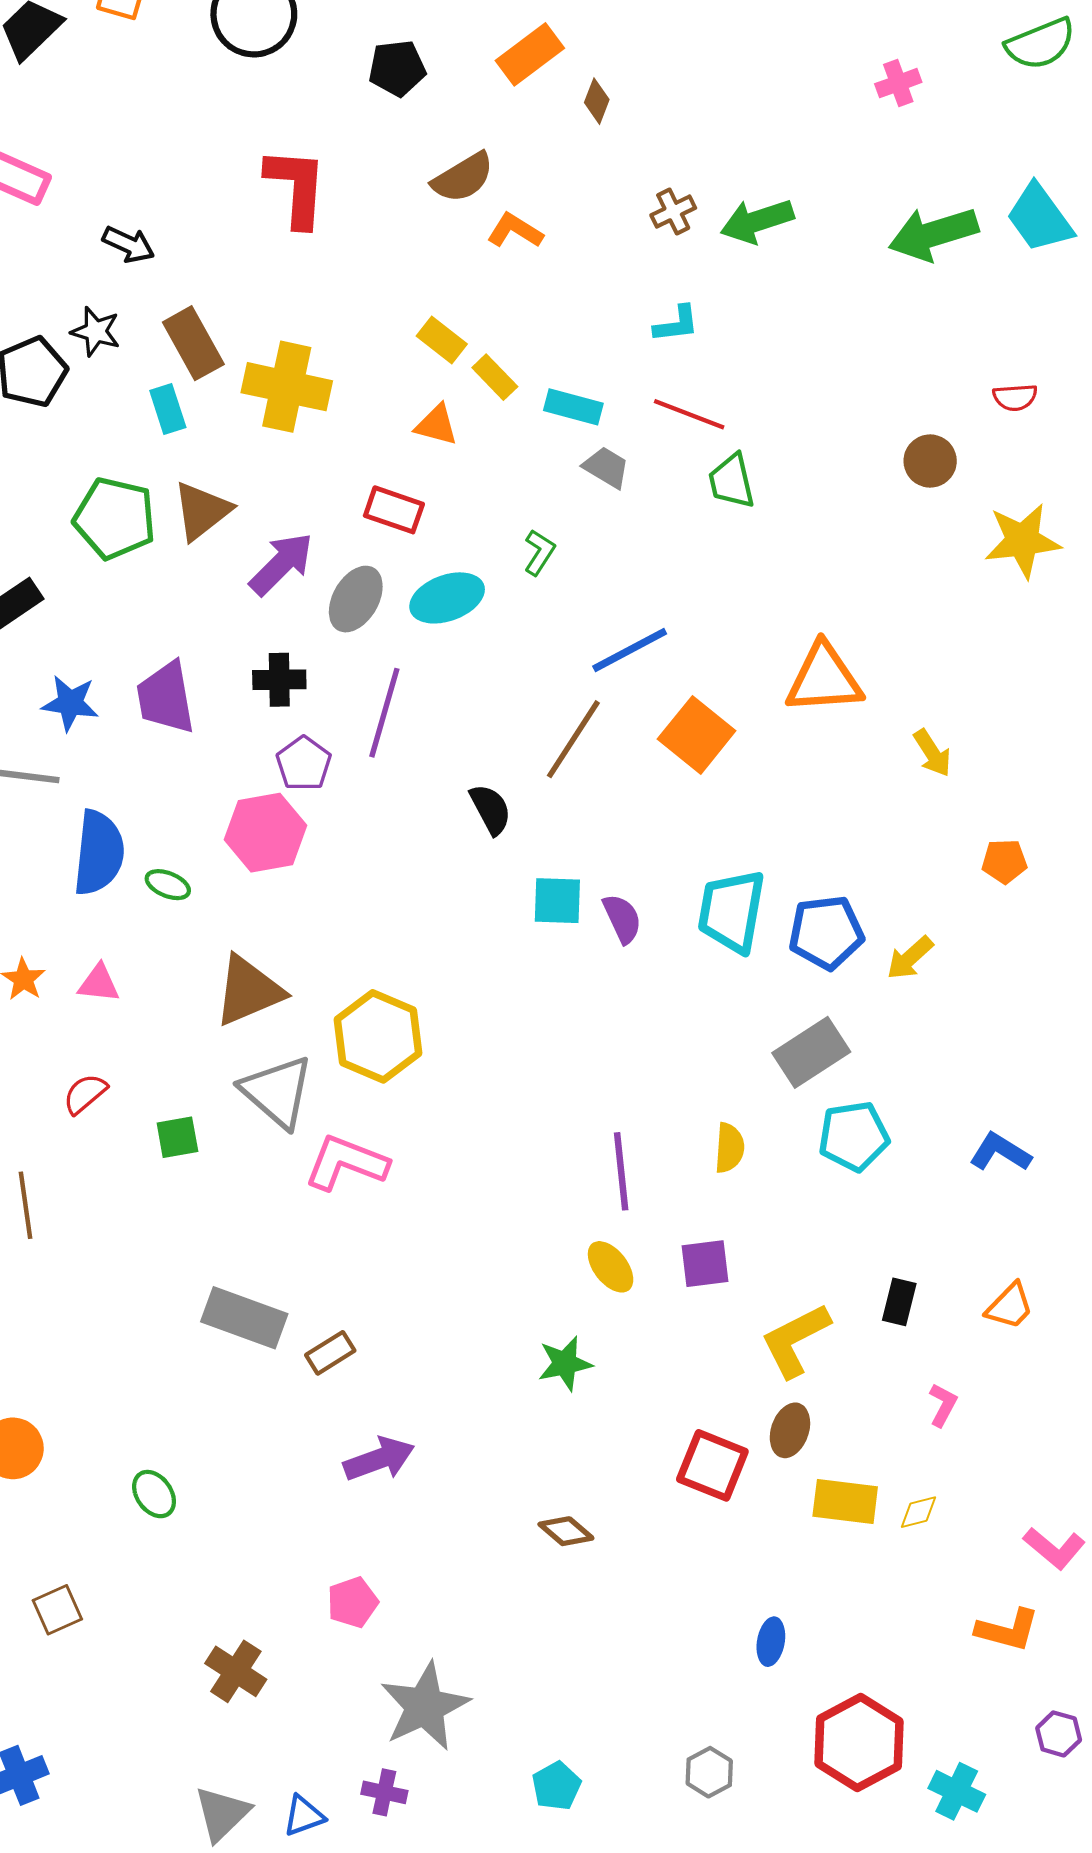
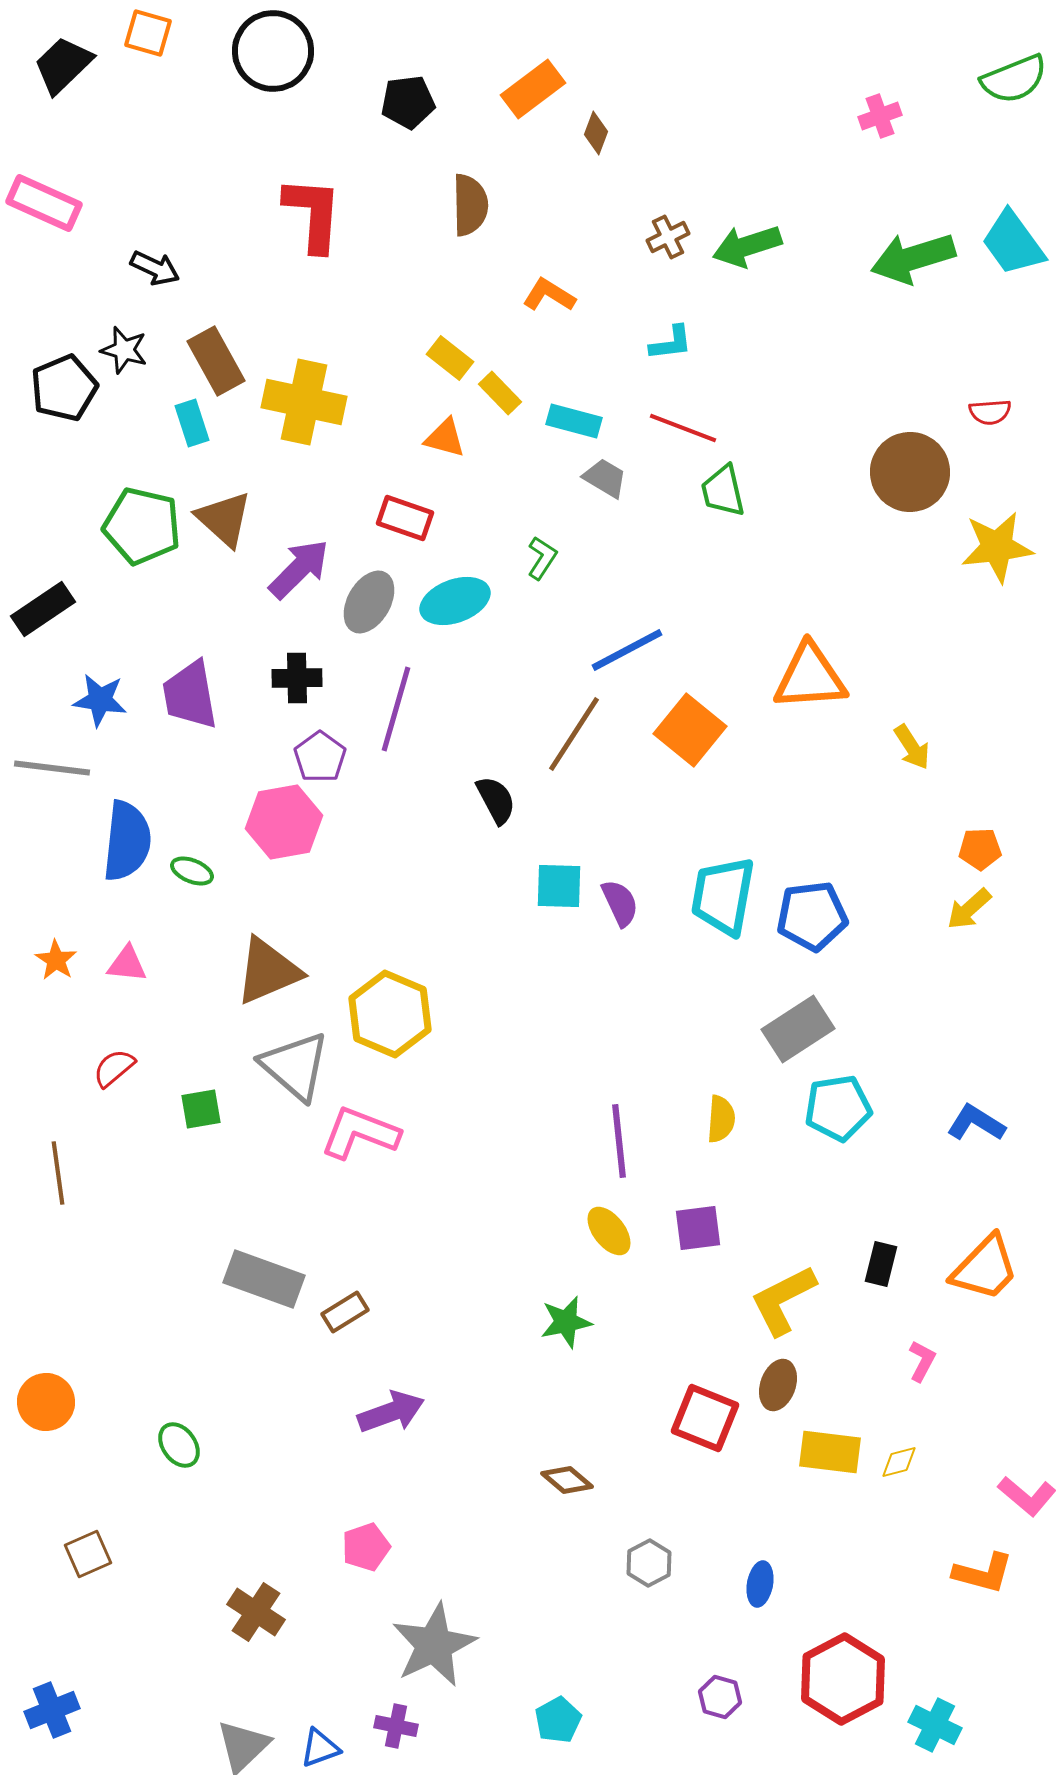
brown semicircle: (463, 178) -> (470, 205), turned -60
orange L-shape: (515, 231) -> (549, 295), moved
brown circle: (930, 461) -> (910, 472), size x1.6
brown triangle: (202, 511) -> (224, 519), turned -40
yellow arrow: (910, 958) -> (969, 909), moved
orange trapezoid: (1010, 1306) -> (985, 1268), size x1.5
purple hexagon: (1059, 1734) -> (720, 1697), moved
gray hexagon: (709, 1772) -> (649, 1563), moved

